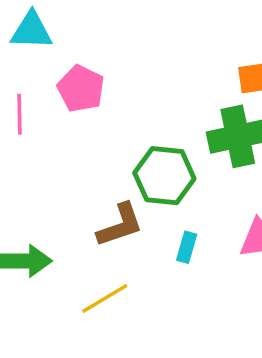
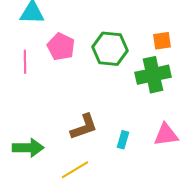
green hexagon: (164, 176) -> (110, 49), moved

